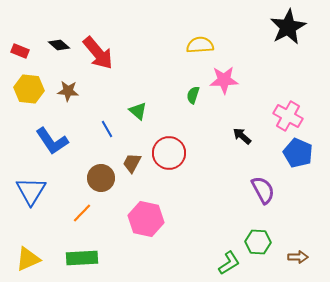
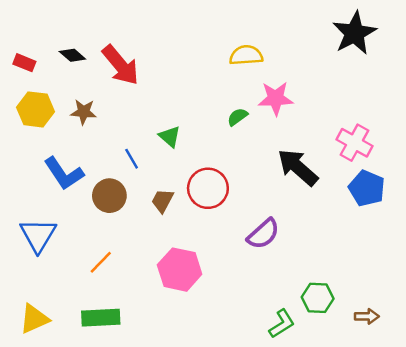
green semicircle: (193, 95) -> (237, 117), turned 36
black arrow: (242, 136) -> (298, 167), size x1.8
brown circle: (101, 178) -> (109, 196), moved
purple semicircle: (263, 190) -> (263, 234), moved, turned 76

